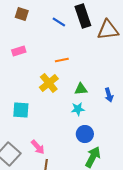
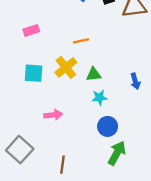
green triangle: (81, 89) -> (94, 74), moved
cyan square: (21, 110) -> (34, 73), moved
pink arrow: (38, 147) -> (53, 115), moved, turned -56

